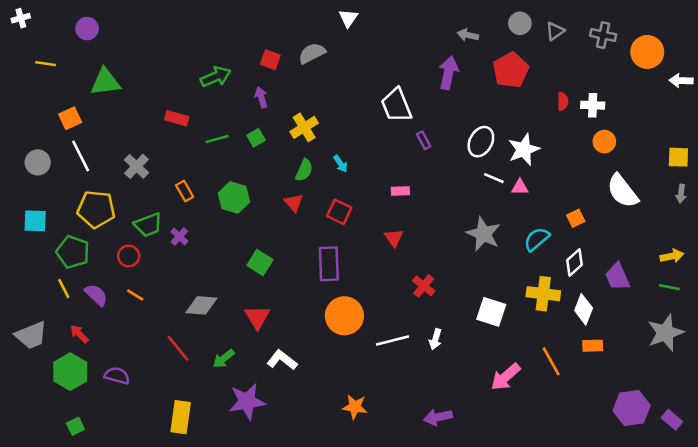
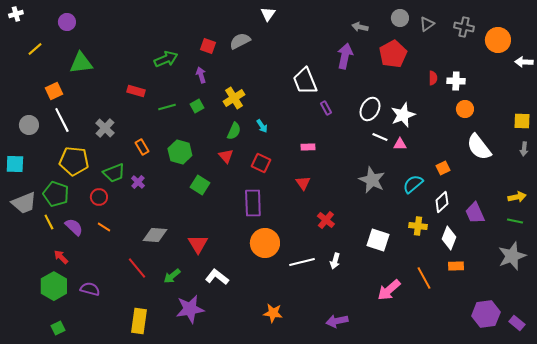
yellow line: (45, 64) -> (35, 49), turned -49
cyan square: (35, 221) -> (15, 164), moved
green square: (260, 262) -> (200, 185), moved
yellow cross: (543, 294) -> (418, 226), size x0.7
gray trapezoid: (31, 335) -> (24, 203), moved

